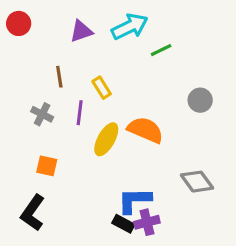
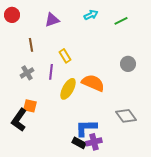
cyan arrow: (130, 27) -> (91, 15), moved, size x0.6
green line: (161, 50) -> (121, 21), moved
brown line: (59, 77) -> (31, 45), moved
gray cross: (42, 114) -> (27, 73), turned 32
black L-shape: (33, 213) -> (19, 120), moved

